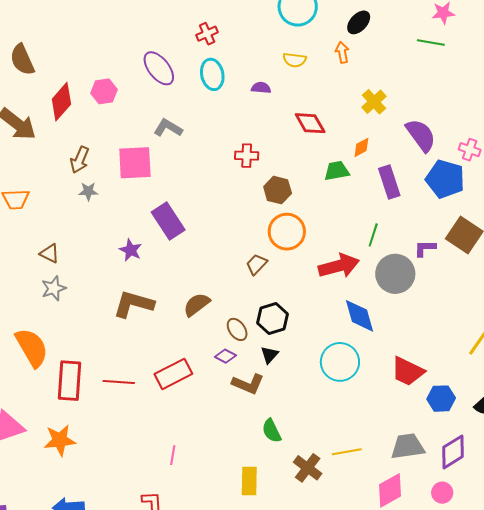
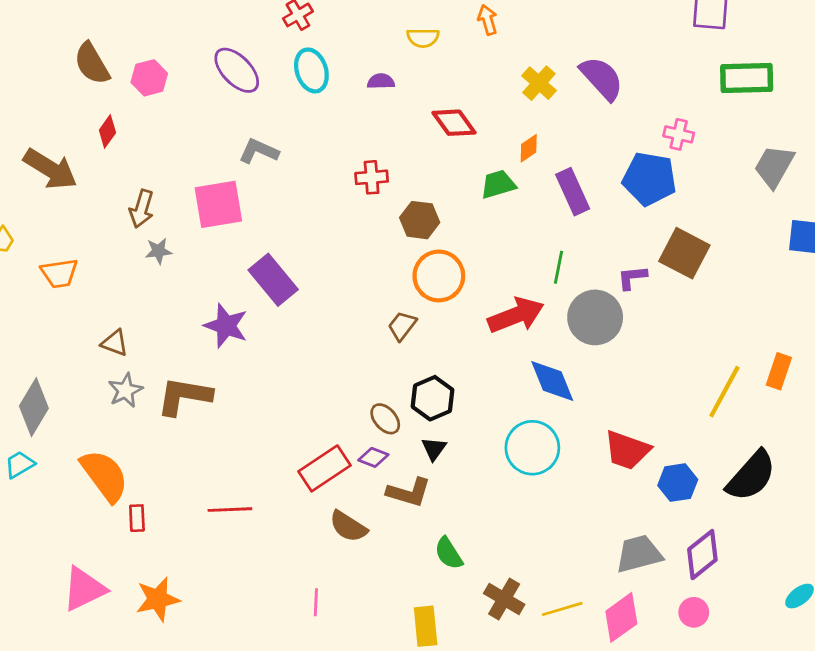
brown semicircle: (22, 60) -> (92, 64), moved
pink hexagon: (104, 91) -> (149, 78), moved
red diamond: (61, 102) -> (107, 131), size x0.6
purple semicircle: (421, 135) -> (602, 78), moved
purple star: (131, 250) -> (226, 326), size x1.4
brown L-shape: (134, 304) -> (184, 396), moved
brown semicircle: (197, 305) -> (348, 526), moved, turned -104
red rectangle: (173, 374) -> (324, 468), moved
red rectangle: (70, 381) -> (137, 518), moved, size x0.5
yellow line: (347, 452) -> (562, 609), moved

